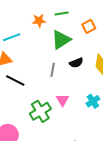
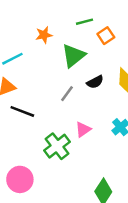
green line: (62, 13) -> (85, 22), moved
gray line: (53, 70) -> (67, 94), turned 32
pink triangle: (63, 100) -> (83, 129), turned 32

